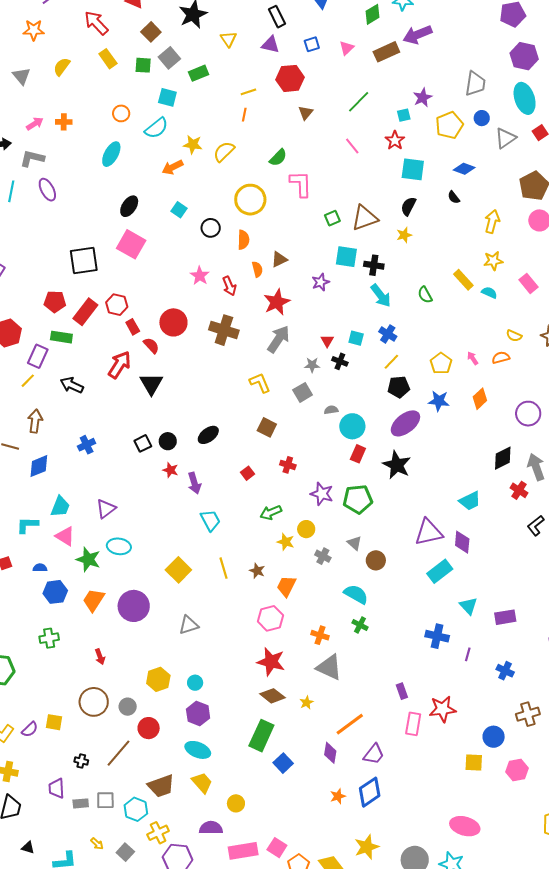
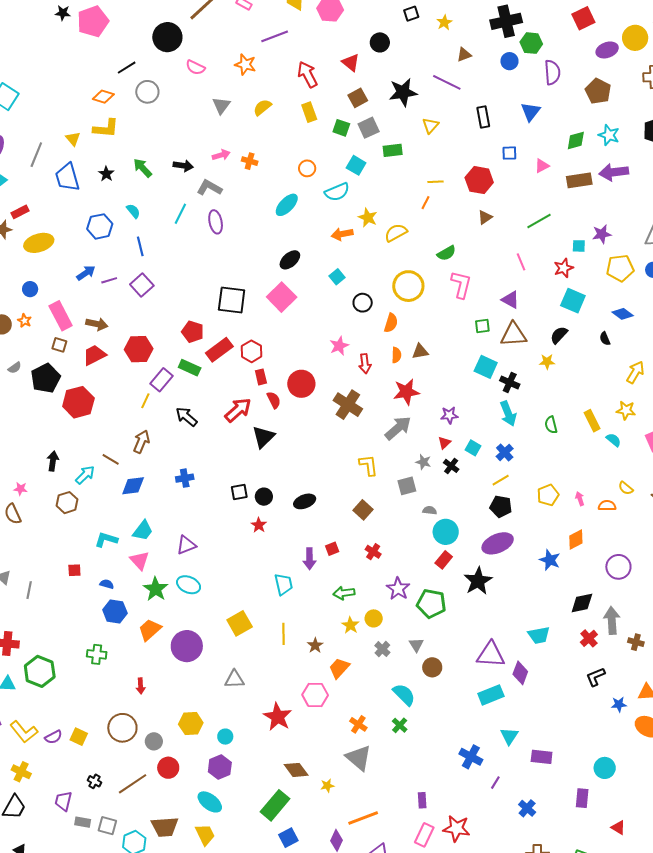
purple triangle: (271, 45) -> (510, 300), moved
purple star: (321, 282) -> (449, 415), moved
yellow line: (28, 381) -> (145, 401), turned -35
blue star: (439, 401) -> (550, 560), moved
purple arrow: (194, 483) -> (309, 559), moved
red star: (271, 662) -> (278, 717), moved

